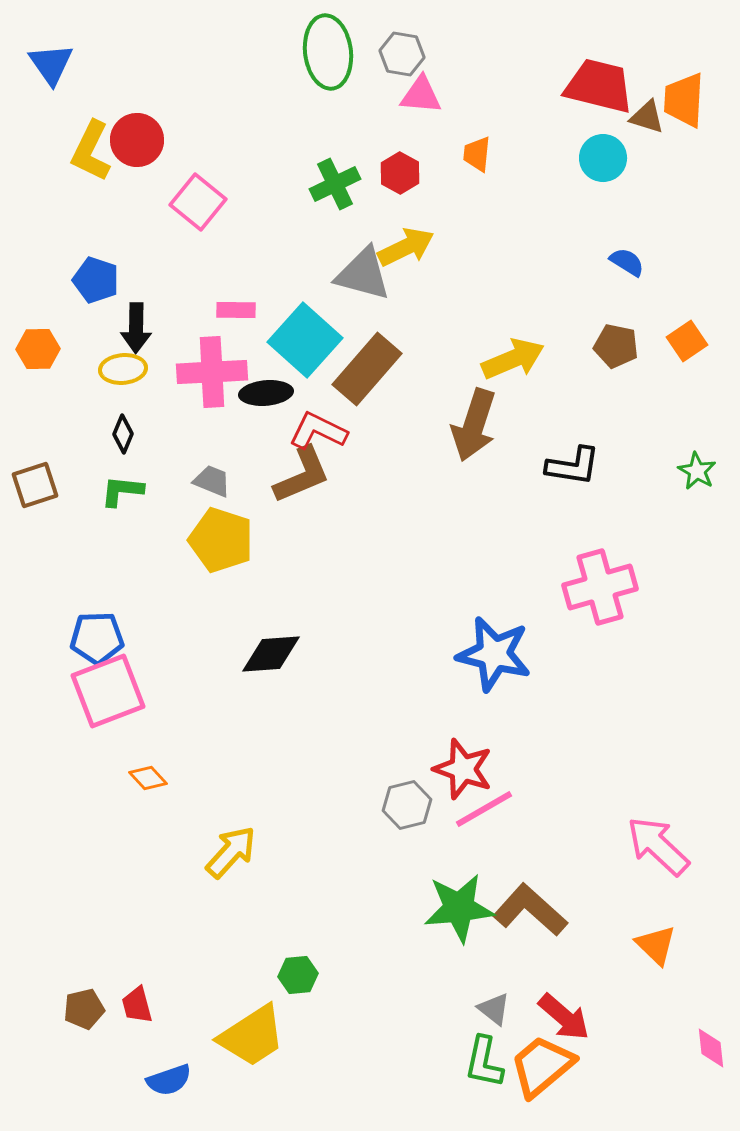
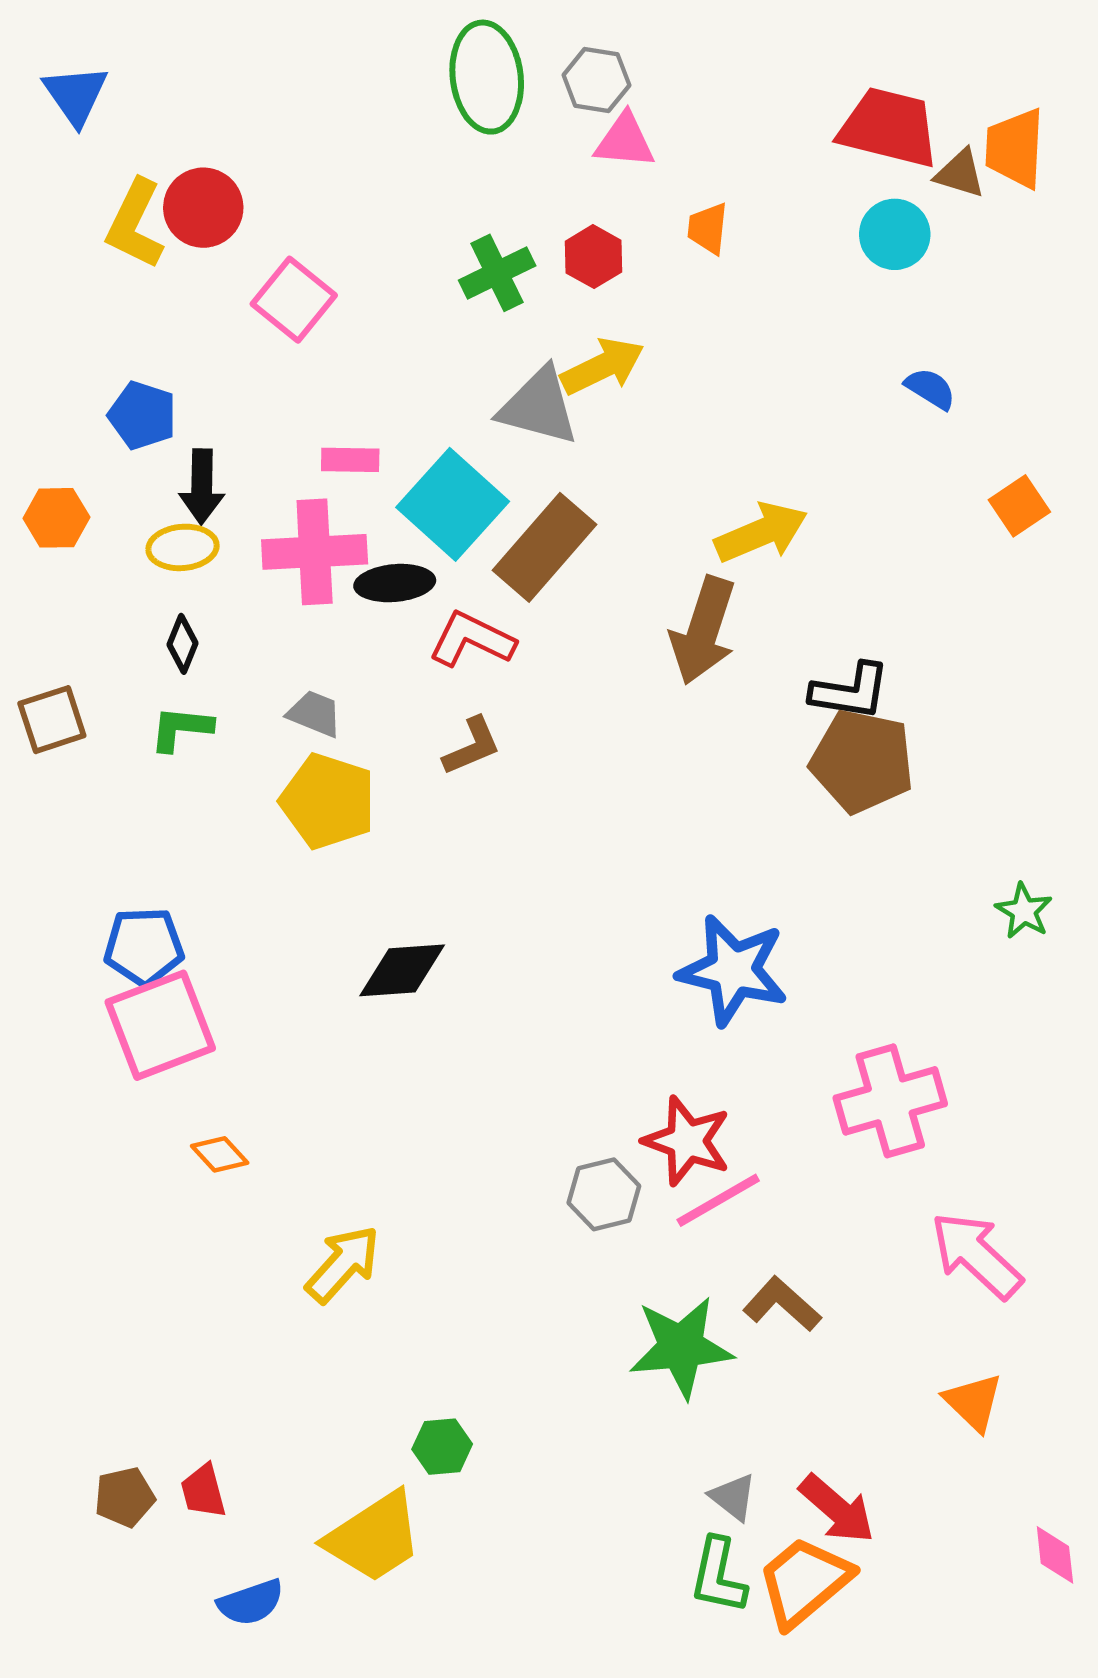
brown pentagon: (616, 346) -> (862, 761), moved, size x1.6
green star: (697, 471) -> (1024, 911), moved
brown L-shape: (302, 475) -> (472, 746), moved, size x0.7
pink cross: (600, 587) -> (890, 1101), moved
brown L-shape: (530, 910) -> (782, 1304), moved, size x0.7

